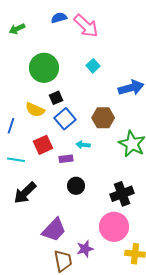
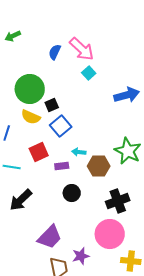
blue semicircle: (59, 18) -> (55, 52), moved, turned -49
pink arrow: (86, 26) -> (82, 49), moved
green circle: (44, 68) -> (30, 89), moved
brown hexagon: (103, 118) -> (99, 166), moved

